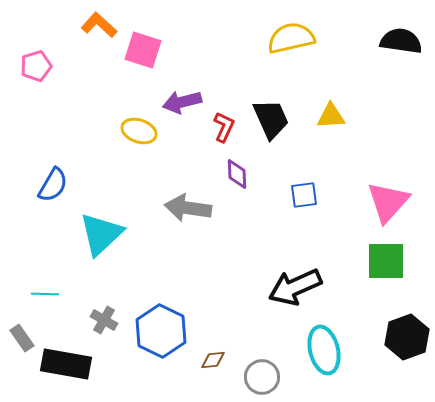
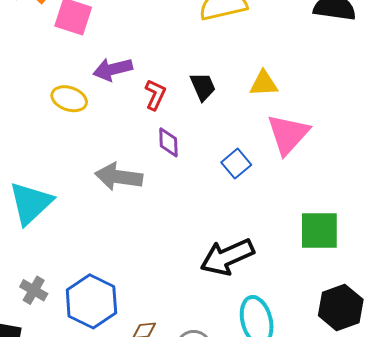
black trapezoid: (271, 119) -> (203, 87), size x0.7
blue square: (304, 195) -> (236, 164), turned -32
pink triangle: (388, 202) -> (288, 134), moved

